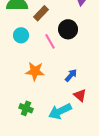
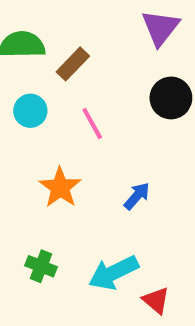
black circle: (68, 29) -> (171, 98), moved
orange star: (35, 71) -> (60, 187), turned 30
red triangle: (80, 95) -> (156, 300), moved

